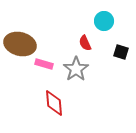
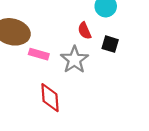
black square: (121, 52) -> (110, 44), moved

